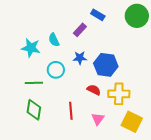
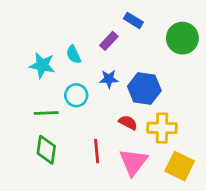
green circle: (137, 16) -> (182, 38), moved
pink triangle: (98, 119) -> (133, 162), size x1.6

